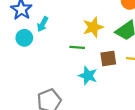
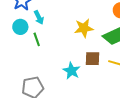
cyan arrow: (43, 24) -> (39, 17), turned -64
green line: (77, 47) -> (37, 39), moved, turned 56

